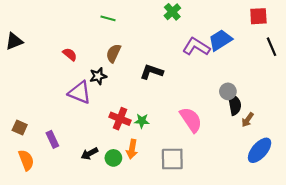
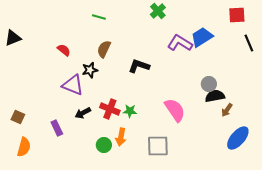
black semicircle: (234, 104) -> (215, 96), turned -90
purple rectangle: (52, 139) -> (57, 128), moved
black arrow: (89, 154) -> (83, 113), moved
orange semicircle: (26, 160) -> (24, 147), turned 36

